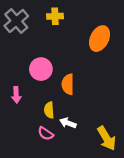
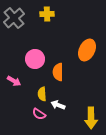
orange ellipse: (100, 39) -> (87, 50), moved
pink arrow: (16, 95) -> (14, 81), turned -56
yellow arrow: (107, 138) -> (91, 118), turned 30

